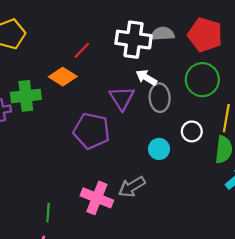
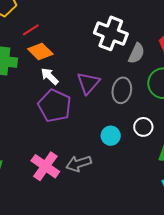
gray semicircle: (163, 34) -> (136, 53), moved, turned 105
red line: (82, 50) -> (31, 30), moved
white arrow: (146, 78) -> (50, 76), moved

